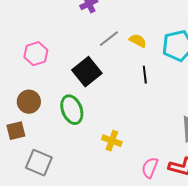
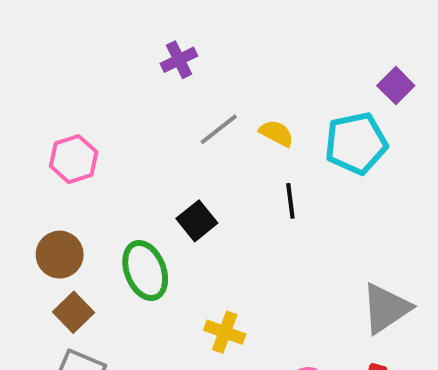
black square: (87, 72) -> (197, 221), moved, size x0.7
brown square: (16, 131) -> (74, 312), moved, turned -30

